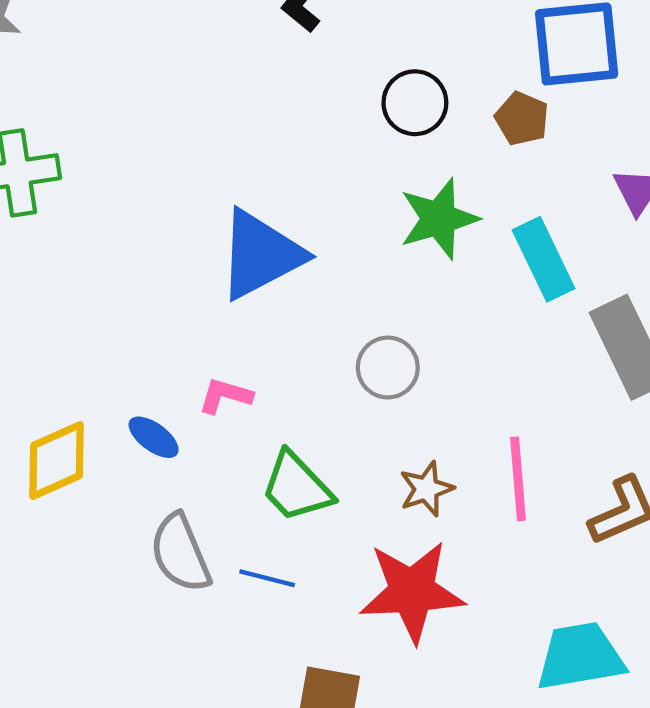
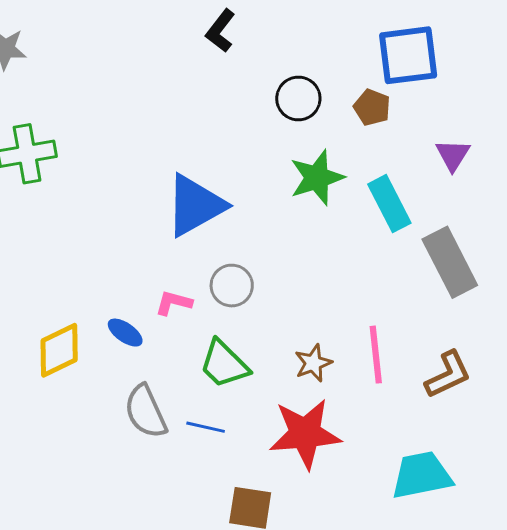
gray circle: (388, 368) -> (232, 286), moved

